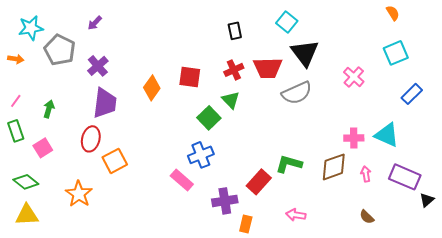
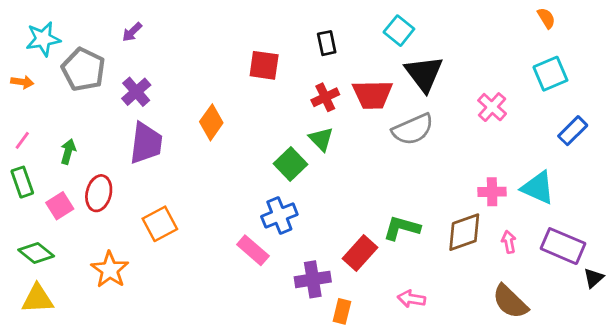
red square: (190, 77) -> (264, 65), moved
red ellipse: (91, 139) -> (99, 193), moved
brown semicircle: (367, 217) -> (510, 302), size x1.8

